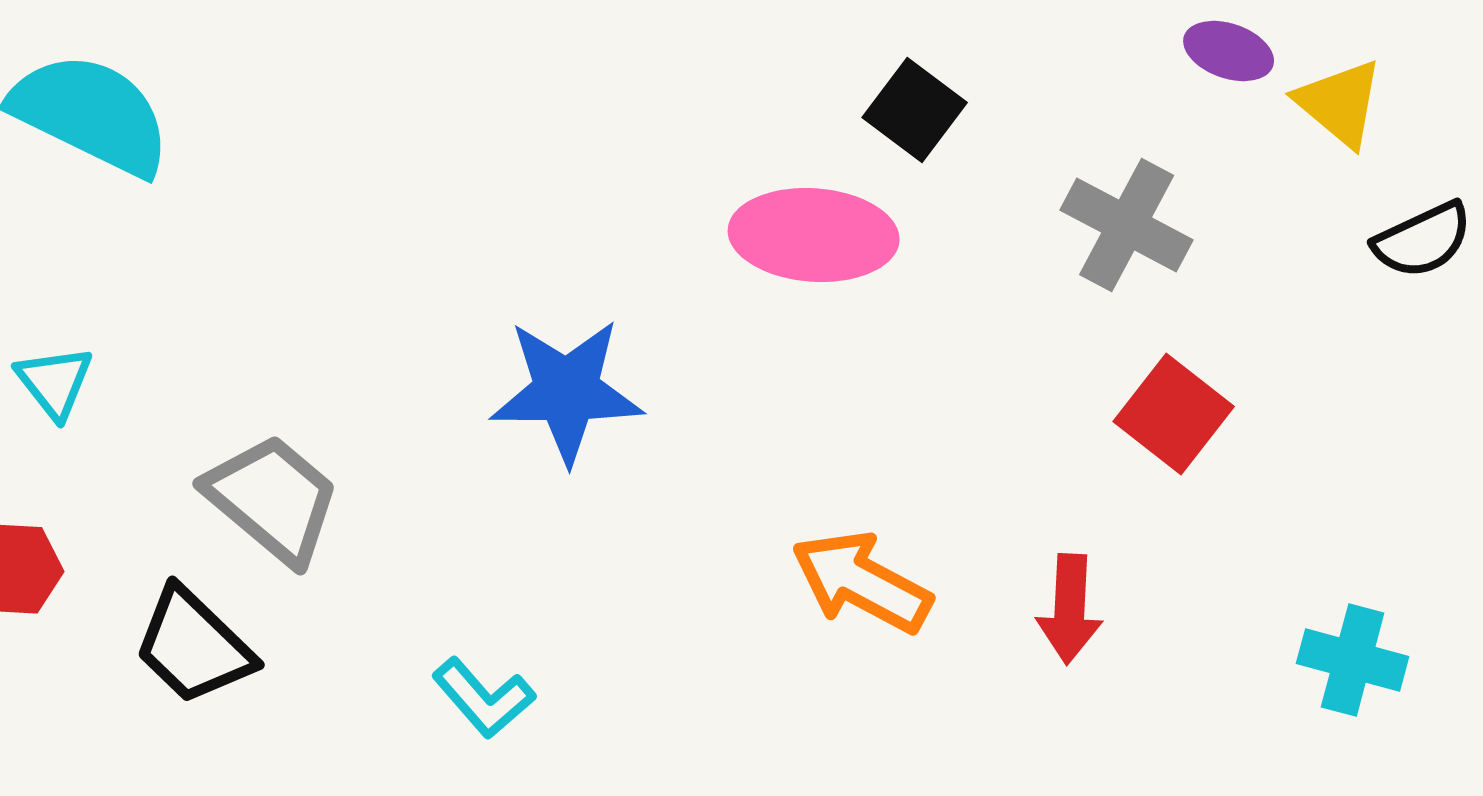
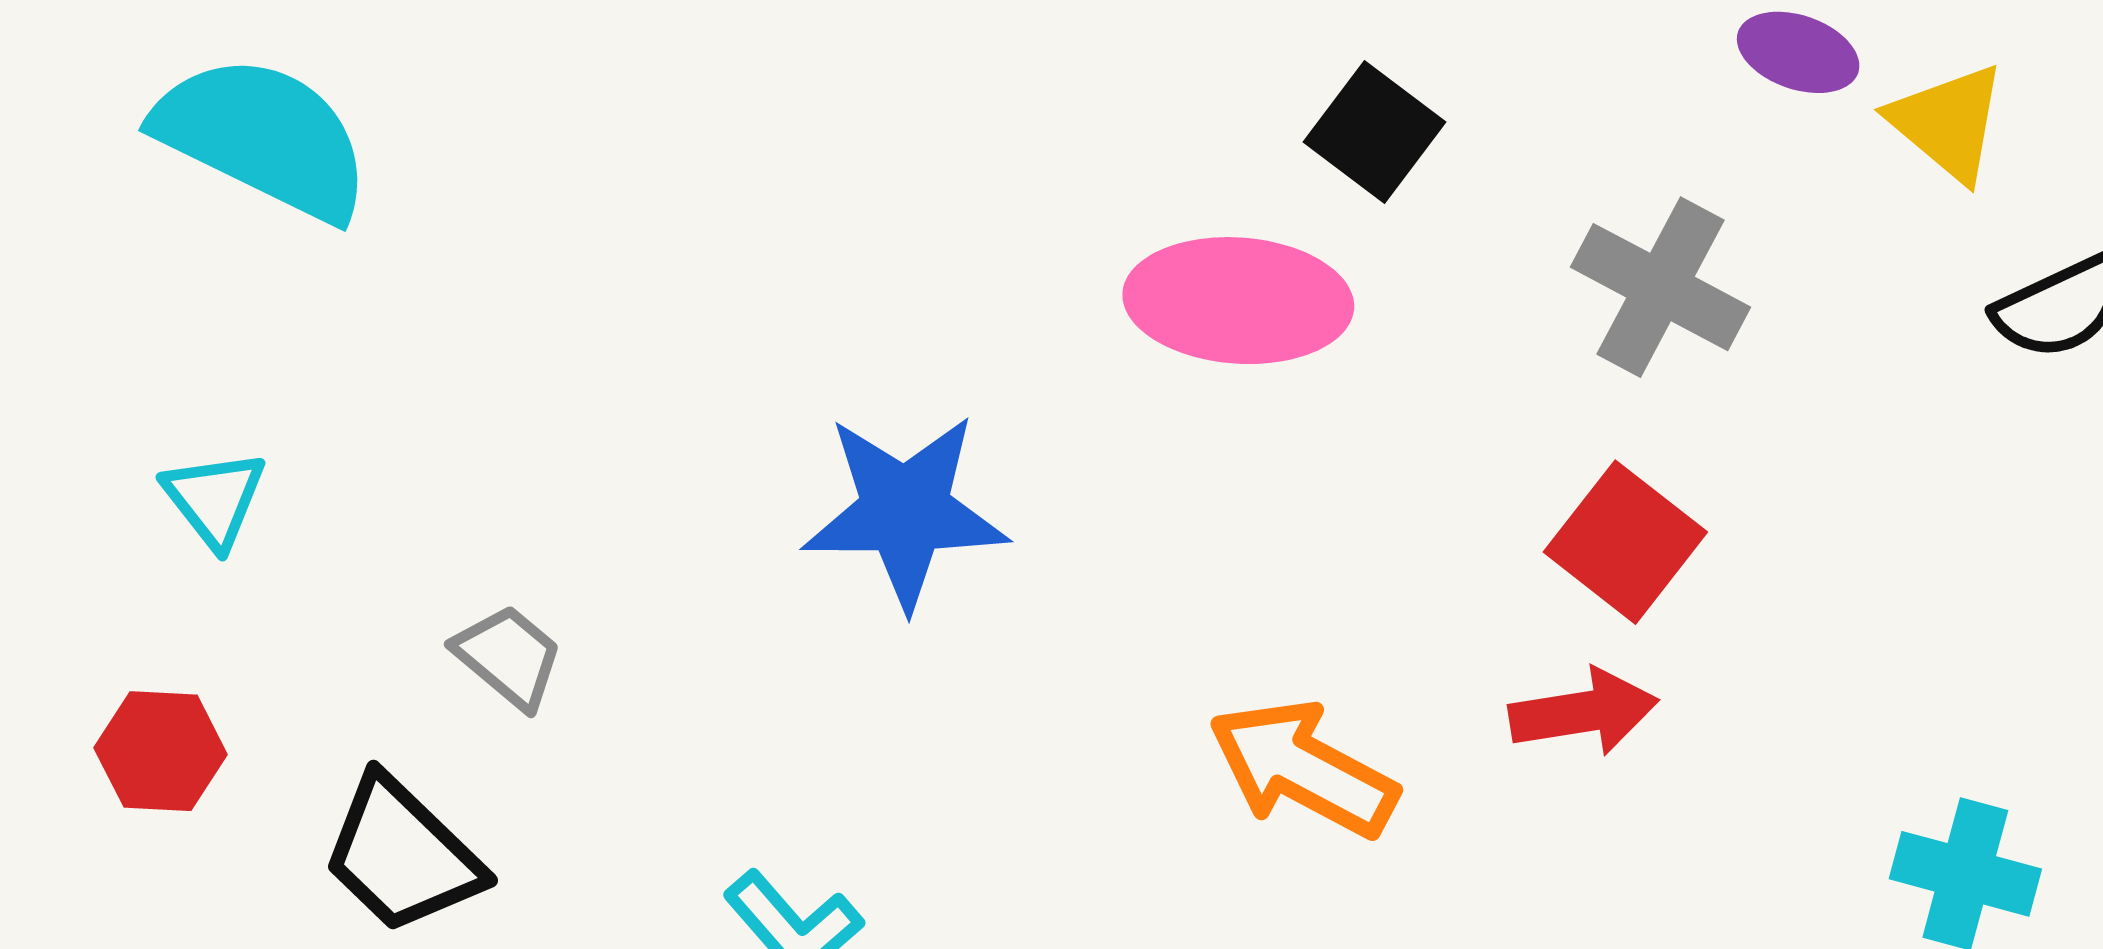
red square: (1174, 414) -> (1625, 542), moved
gray trapezoid: (273, 499) -> (509, 657), size x0.6
red arrow: (1070, 609) -> (1584, 712), moved, turned -102

